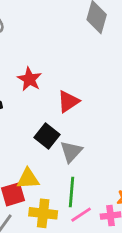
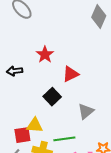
gray triangle: (71, 151) -> (86, 111), moved
green line: (72, 192) -> (64, 139), turned 70

